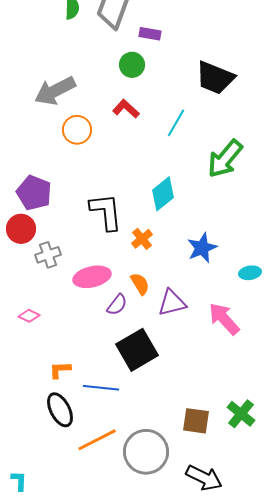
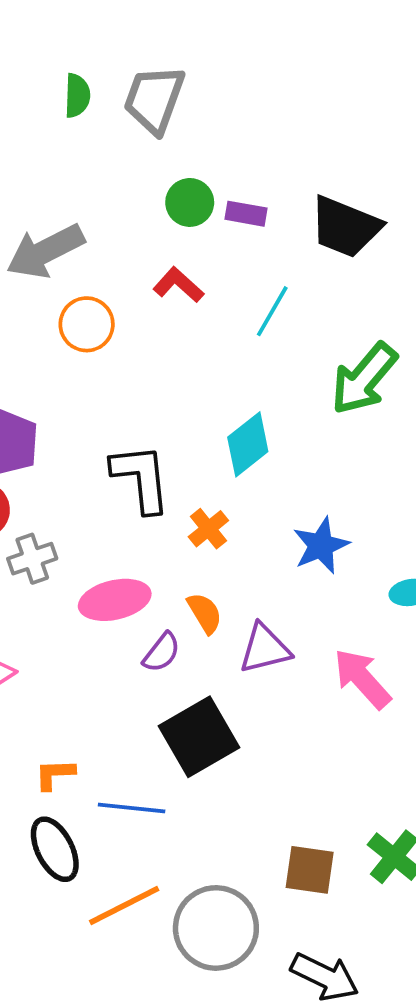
purple rectangle: (150, 34) -> (246, 214), moved

